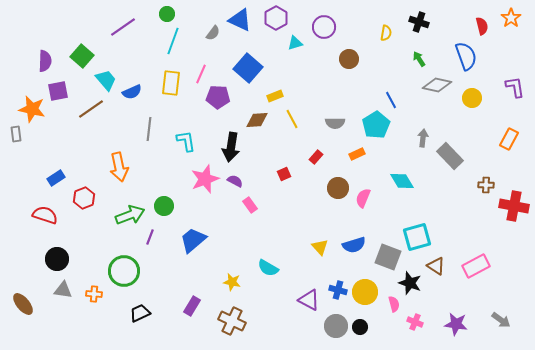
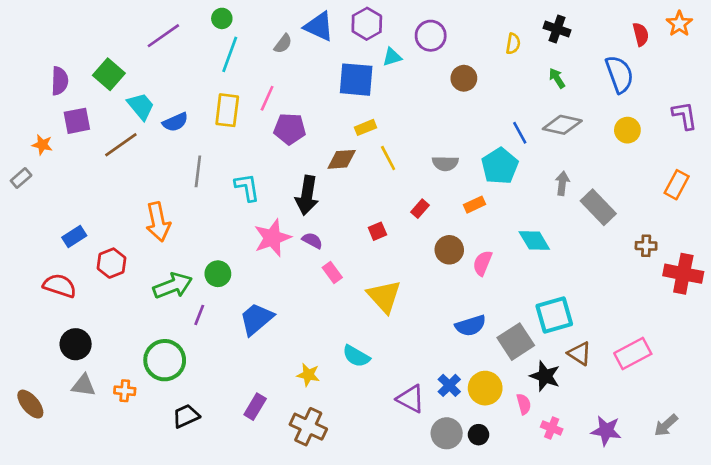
blue square: (248, 68) -> (356, 80), moved, turned -36
gray diamond: (437, 85) -> (562, 125), moved
orange star: (32, 109) -> (42, 145), size x0.6
gray rectangle: (16, 134) -> (21, 178), turned 56
yellow triangle: (320, 247) -> (384, 296), moved, size x1.6
gray square: (388, 257) -> (516, 342), turned 36
blue cross: (338, 290) -> (449, 385), turned 30
gray arrow: (501, 320) -> (666, 425), turned 102

